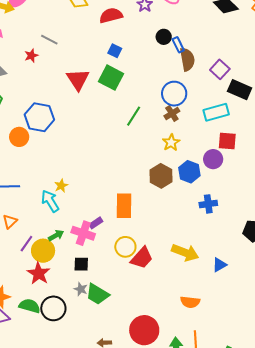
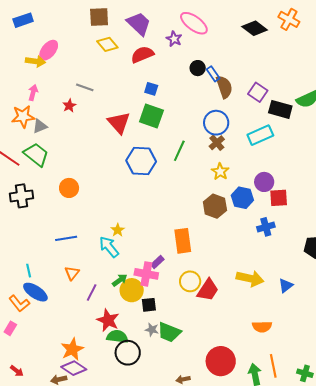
blue hexagon: (39, 117) -> (141, 161), moved
red square: (227, 141) -> (279, 198), moved
yellow circle: (43, 251) -> (132, 290), moved
green semicircle: (30, 306) -> (117, 337), moved

